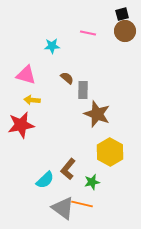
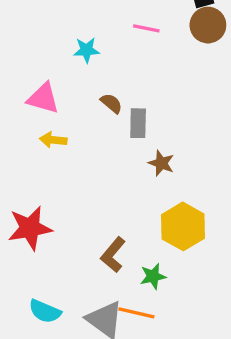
brown star: (97, 114) -> (161, 163), size x0.6
red star: (21, 125) -> (30, 228), moved
cyan semicircle: (45, 180) -> (45, 311), moved, turned 66

